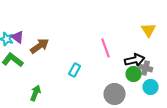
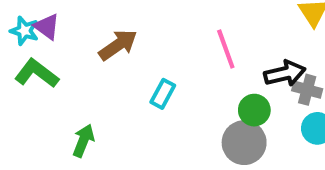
brown arrow: (40, 46) -> (118, 45), moved
green circle: (134, 74) -> (254, 110), moved

